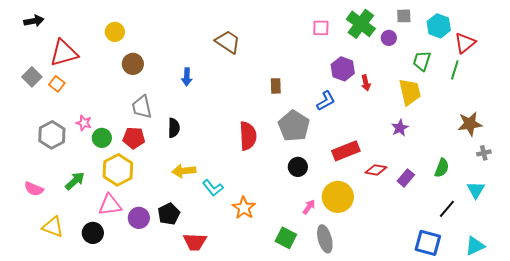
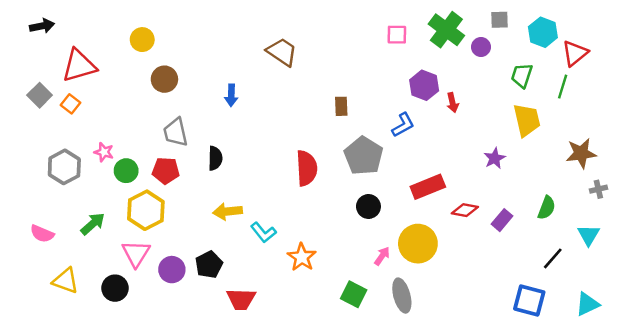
yellow trapezoid: (410, 92) -> (527, 120), moved
pink triangle: (110, 205) -> (136, 253), turned -50

